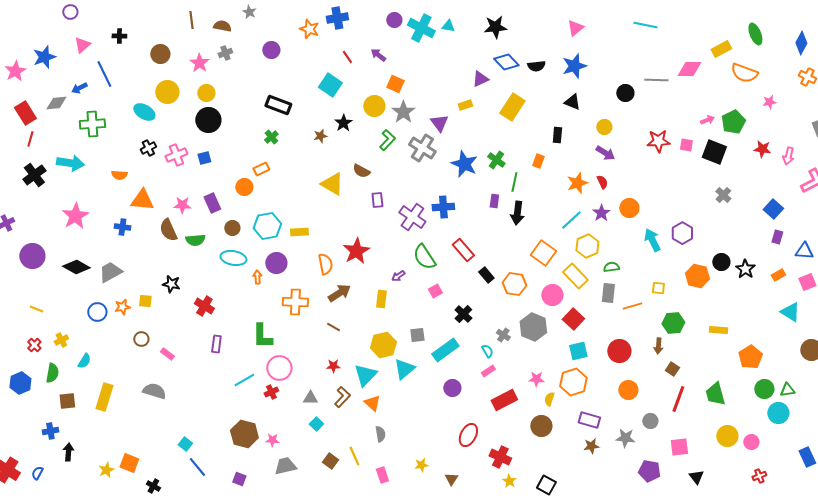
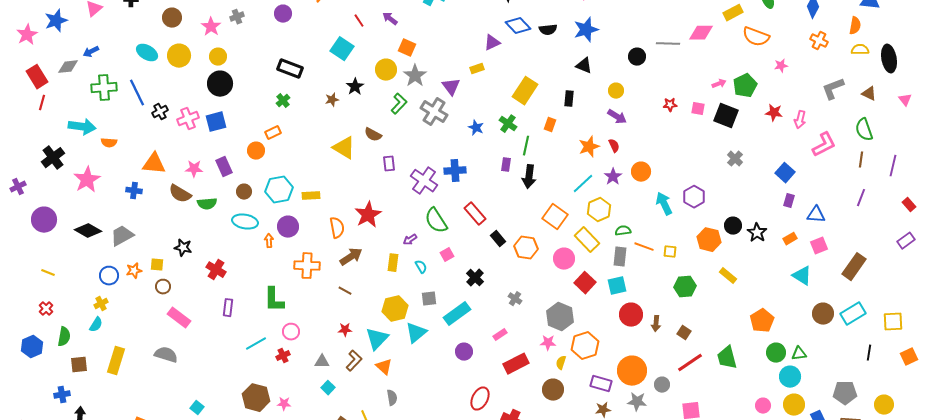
blue line: (104, 74) -> (137, 93), moved
yellow rectangle: (512, 107) -> (525, 91), moved
cyan ellipse: (144, 112) -> (147, 53), moved
red star: (658, 141) -> (670, 105), size x0.6
blue square: (204, 158) -> (216, 122), size x1.5
blue star: (464, 164) -> (476, 128), size x0.6
black cross: (34, 175) -> (53, 158), moved
orange semicircle: (119, 175) -> (109, 143), moved
brown semicircle: (168, 230) -> (180, 194), turned -35
orange line: (632, 306) -> (644, 247), moved, turned 36
gray hexagon: (533, 327) -> (560, 317), moved
yellow rectangle: (718, 330) -> (728, 276), moved, turned 36
brown circle: (141, 339) -> (163, 287), moved
yellow cross: (61, 340) -> (101, 304), moved
brown arrow: (658, 346) -> (656, 324), moved
cyan semicircle: (487, 351) -> (421, 267), moved
cyan square: (578, 351) -> (617, 286), moved
pink rectangle: (167, 354) -> (179, 318), size x1.6
pink circle: (279, 368) -> (291, 332), size x0.7
orange circle: (628, 390) -> (632, 371), moved, size x1.5
red line: (678, 399) -> (690, 363), turned 36
yellow circle: (727, 436) -> (794, 405), moved

